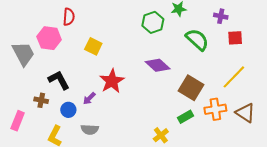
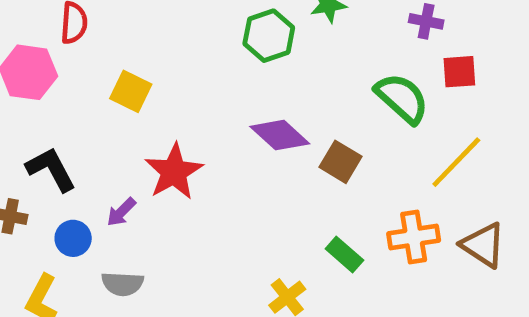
green semicircle: (197, 40) -> (402, 98), moved
brown square: (191, 88) -> (340, 162), moved, size x0.7
green rectangle: (186, 117) -> (344, 254), turned 70

